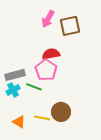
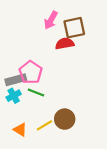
red semicircle: (51, 54) -> (65, 44), moved
pink pentagon: (46, 70) -> (31, 72), moved
yellow line: (42, 118) -> (44, 125), turned -42

